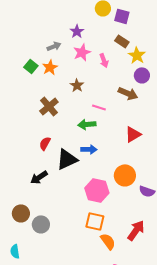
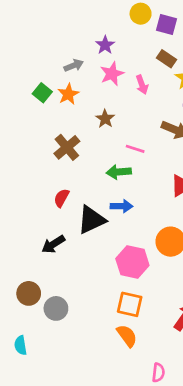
orange semicircle: (108, 241) -> (127, 336), moved

